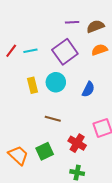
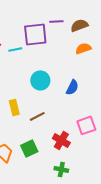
purple square: (65, 52) -> (35, 34), moved, turned 30
yellow rectangle: (32, 85) -> (14, 107), moved
brown line: (53, 119) -> (37, 116), turned -42

